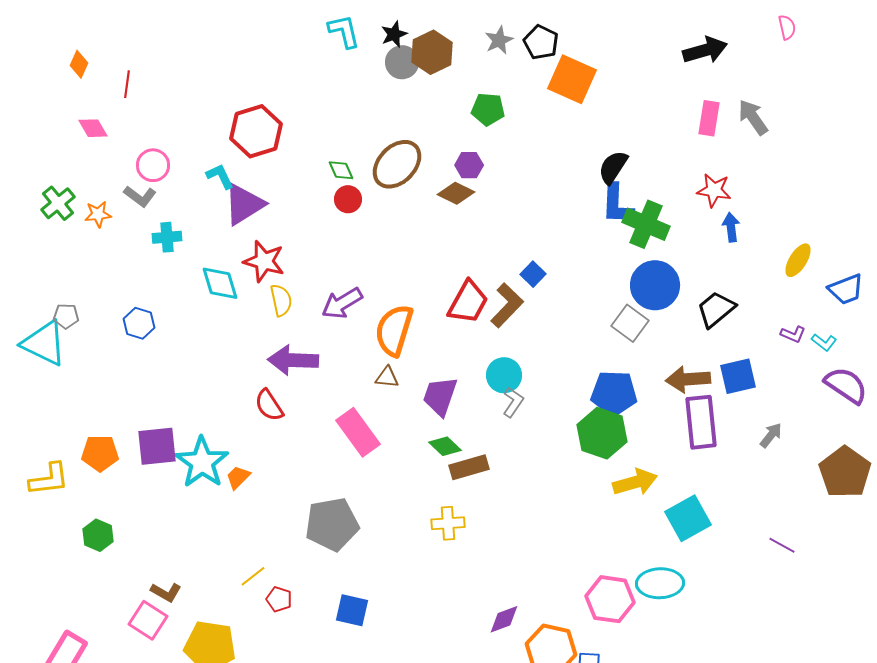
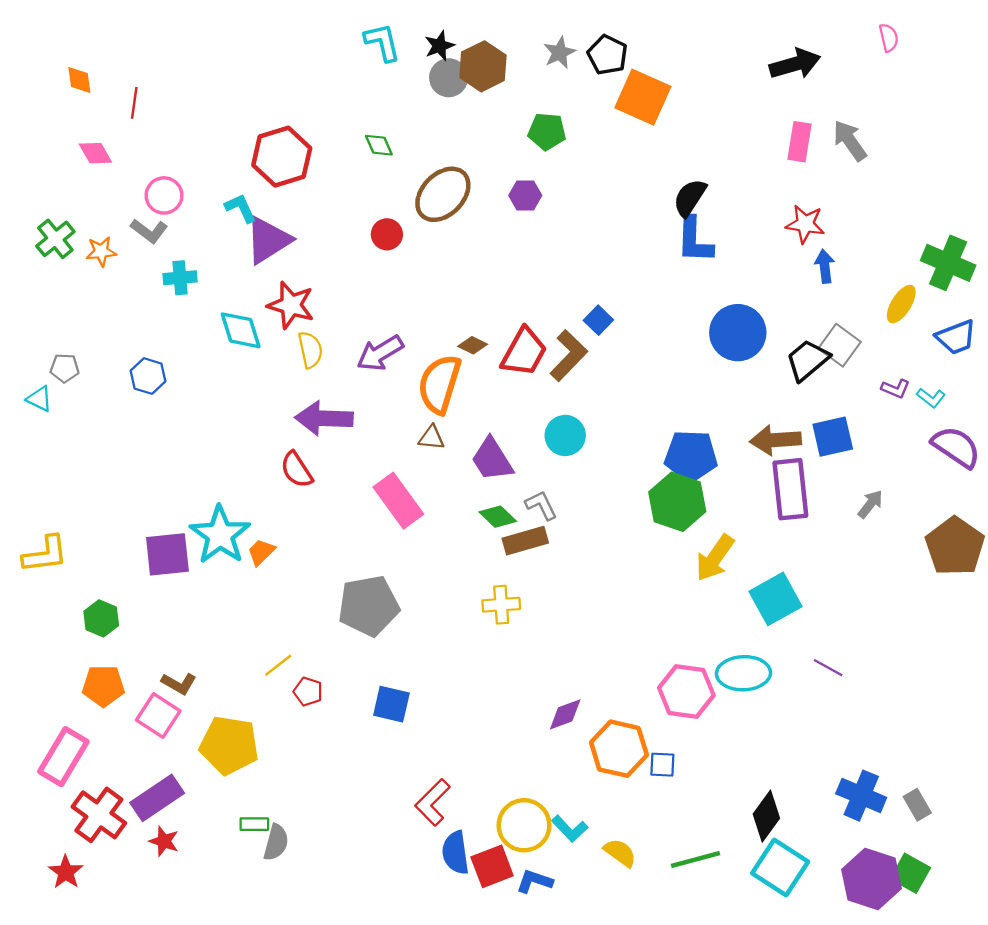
orange diamond: (79, 64) -> (79, 80), turned -32
green diamond: (341, 170) -> (379, 145), moved
brown diamond: (456, 193) -> (473, 345), moved, size x0.7
green cross: (646, 224) -> (948, 263), moved
gray square: (630, 323) -> (840, 345), moved
cyan triangle: (44, 343) -> (39, 399), size x0.5
purple trapezoid: (440, 396) -> (492, 459), turned -51
gray L-shape: (513, 402) -> (541, 505), moved, turned -60
purple square: (157, 446) -> (167, 554), moved
orange pentagon: (100, 453) -> (103, 686), moved
yellow arrow: (635, 482) -> (715, 558), turned 141
purple line: (782, 545) -> (828, 668), moved

